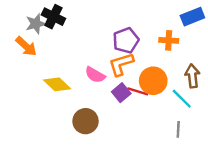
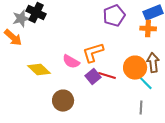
purple pentagon: (126, 40) -> (114, 16), moved
orange cross: (169, 40) -> (148, 29), moved
orange circle: (153, 81) -> (135, 68), moved

